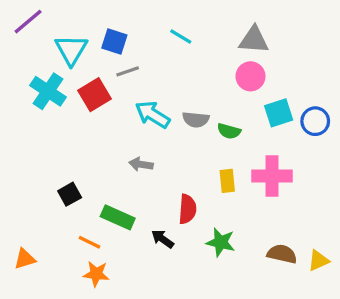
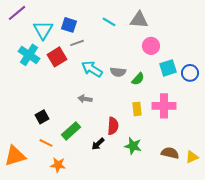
gray triangle: (254, 40) -> (139, 20), moved
green semicircle: (229, 131) -> (138, 79), turned -64
green rectangle: (118, 217) -> (71, 131), turned -66
black arrow: (163, 239) -> (98, 144), turned -80
orange line: (90, 242) -> (46, 143), moved
orange triangle: (25, 259) -> (15, 156), size x1.6

